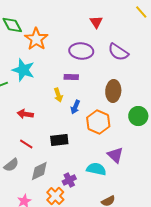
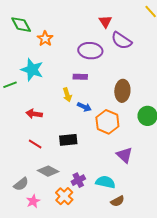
orange star: (36, 39) -> (45, 39), size x0.7
purple semicircle: (118, 52) -> (121, 41), moved
blue arrow: (75, 107) -> (84, 107), turned -88
gray semicircle: (11, 165) -> (21, 184), moved
cyan semicircle: (96, 169) -> (105, 182), moved
gray diamond: (39, 171) -> (48, 171), turned 55

